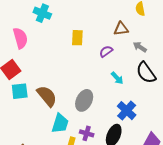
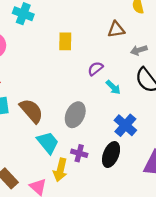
gray arrow: (140, 47) -> (139, 50), turned -48
purple semicircle: (106, 51) -> (95, 69), moved
cyan trapezoid: (60, 123) -> (48, 143), turned -55

